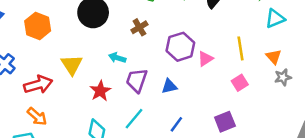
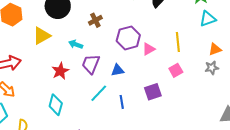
orange triangle: (274, 57) -> (215, 49), moved, turned 48
yellow triangle: (72, 65) -> (42, 36), moved, turned 30
cyan line: (134, 119) -> (99, 93), moved
purple square: (225, 122) -> (153, 92), moved
blue line: (176, 124) -> (122, 102), turned -48

